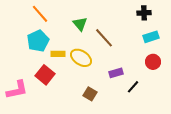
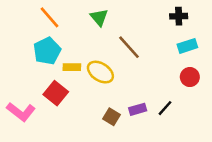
green triangle: (80, 24) -> (99, 17), moved
purple rectangle: (116, 73) -> (138, 109), moved
pink L-shape: (17, 90) -> (21, 112), turned 50

